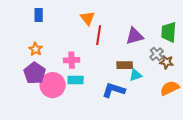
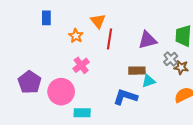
orange star: (36, 49) -> (76, 36), moved
pink cross: (72, 60) -> (81, 65), turned -35
purple pentagon: (35, 73) -> (29, 82), moved
cyan rectangle: (76, 80) -> (82, 113), moved

